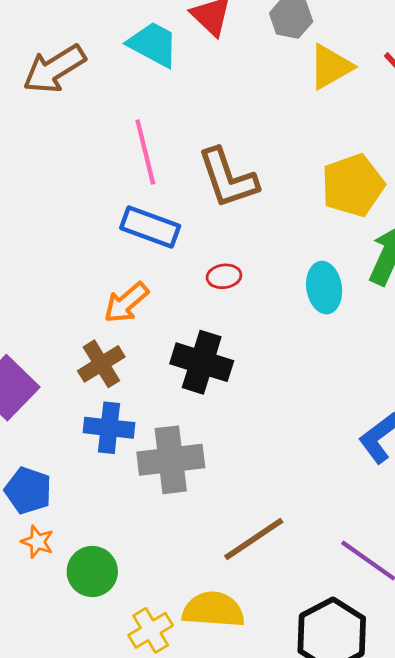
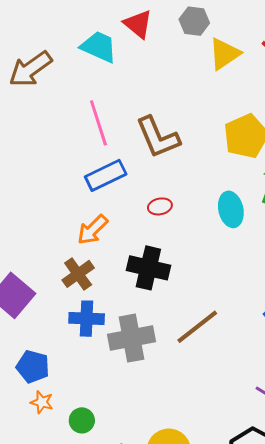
blue rectangle: (150, 227) -> (106, 175), turned -42
brown line: (254, 539) -> (197, 327), moved
green circle: (92, 571) -> (82, 420), size x0.7

